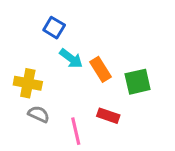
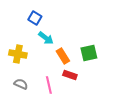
orange rectangle: (100, 69) -> (63, 56), moved
gray semicircle: (39, 114) -> (21, 84), moved

